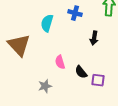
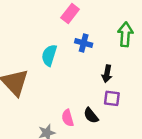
pink semicircle: (60, 62) -> (68, 118), moved
purple square: (98, 80) -> (112, 98), moved

